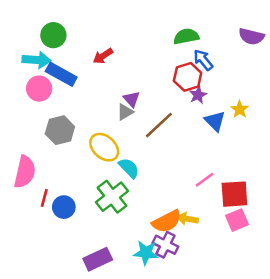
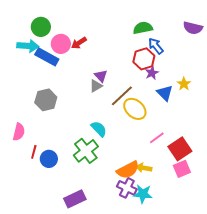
pink circle: (39, 89) -> (61, 44), moved
yellow ellipse: (104, 147) -> (135, 109), moved
pink semicircle: (25, 172) -> (19, 132), size x0.7
red square: (234, 194) -> (180, 149), turned -30
cyan star: (146, 253) -> (143, 194), moved

